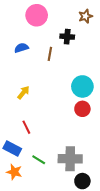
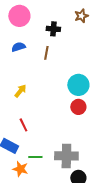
pink circle: (37, 15) -> (19, 16), moved
black cross: (67, 37) -> (53, 29), moved
green line: (39, 160) -> (35, 157), turned -32
orange star: (14, 172) -> (20, 169), moved

